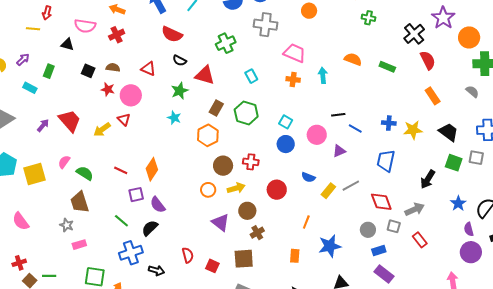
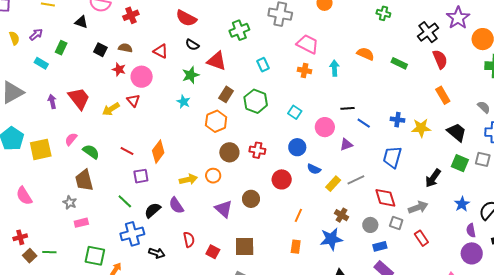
gray semicircle: (472, 92) -> (484, 107), moved
purple arrow: (43, 125) -> (52, 101), turned -56
blue circle: (286, 144) -> (297, 147), moved
yellow arrow: (236, 188) -> (188, 179), moved
purple semicircle: (158, 205) -> (176, 205), moved
orange line: (306, 222) -> (298, 215), moved
brown cross: (257, 233) -> (341, 215), moved, turned -32

